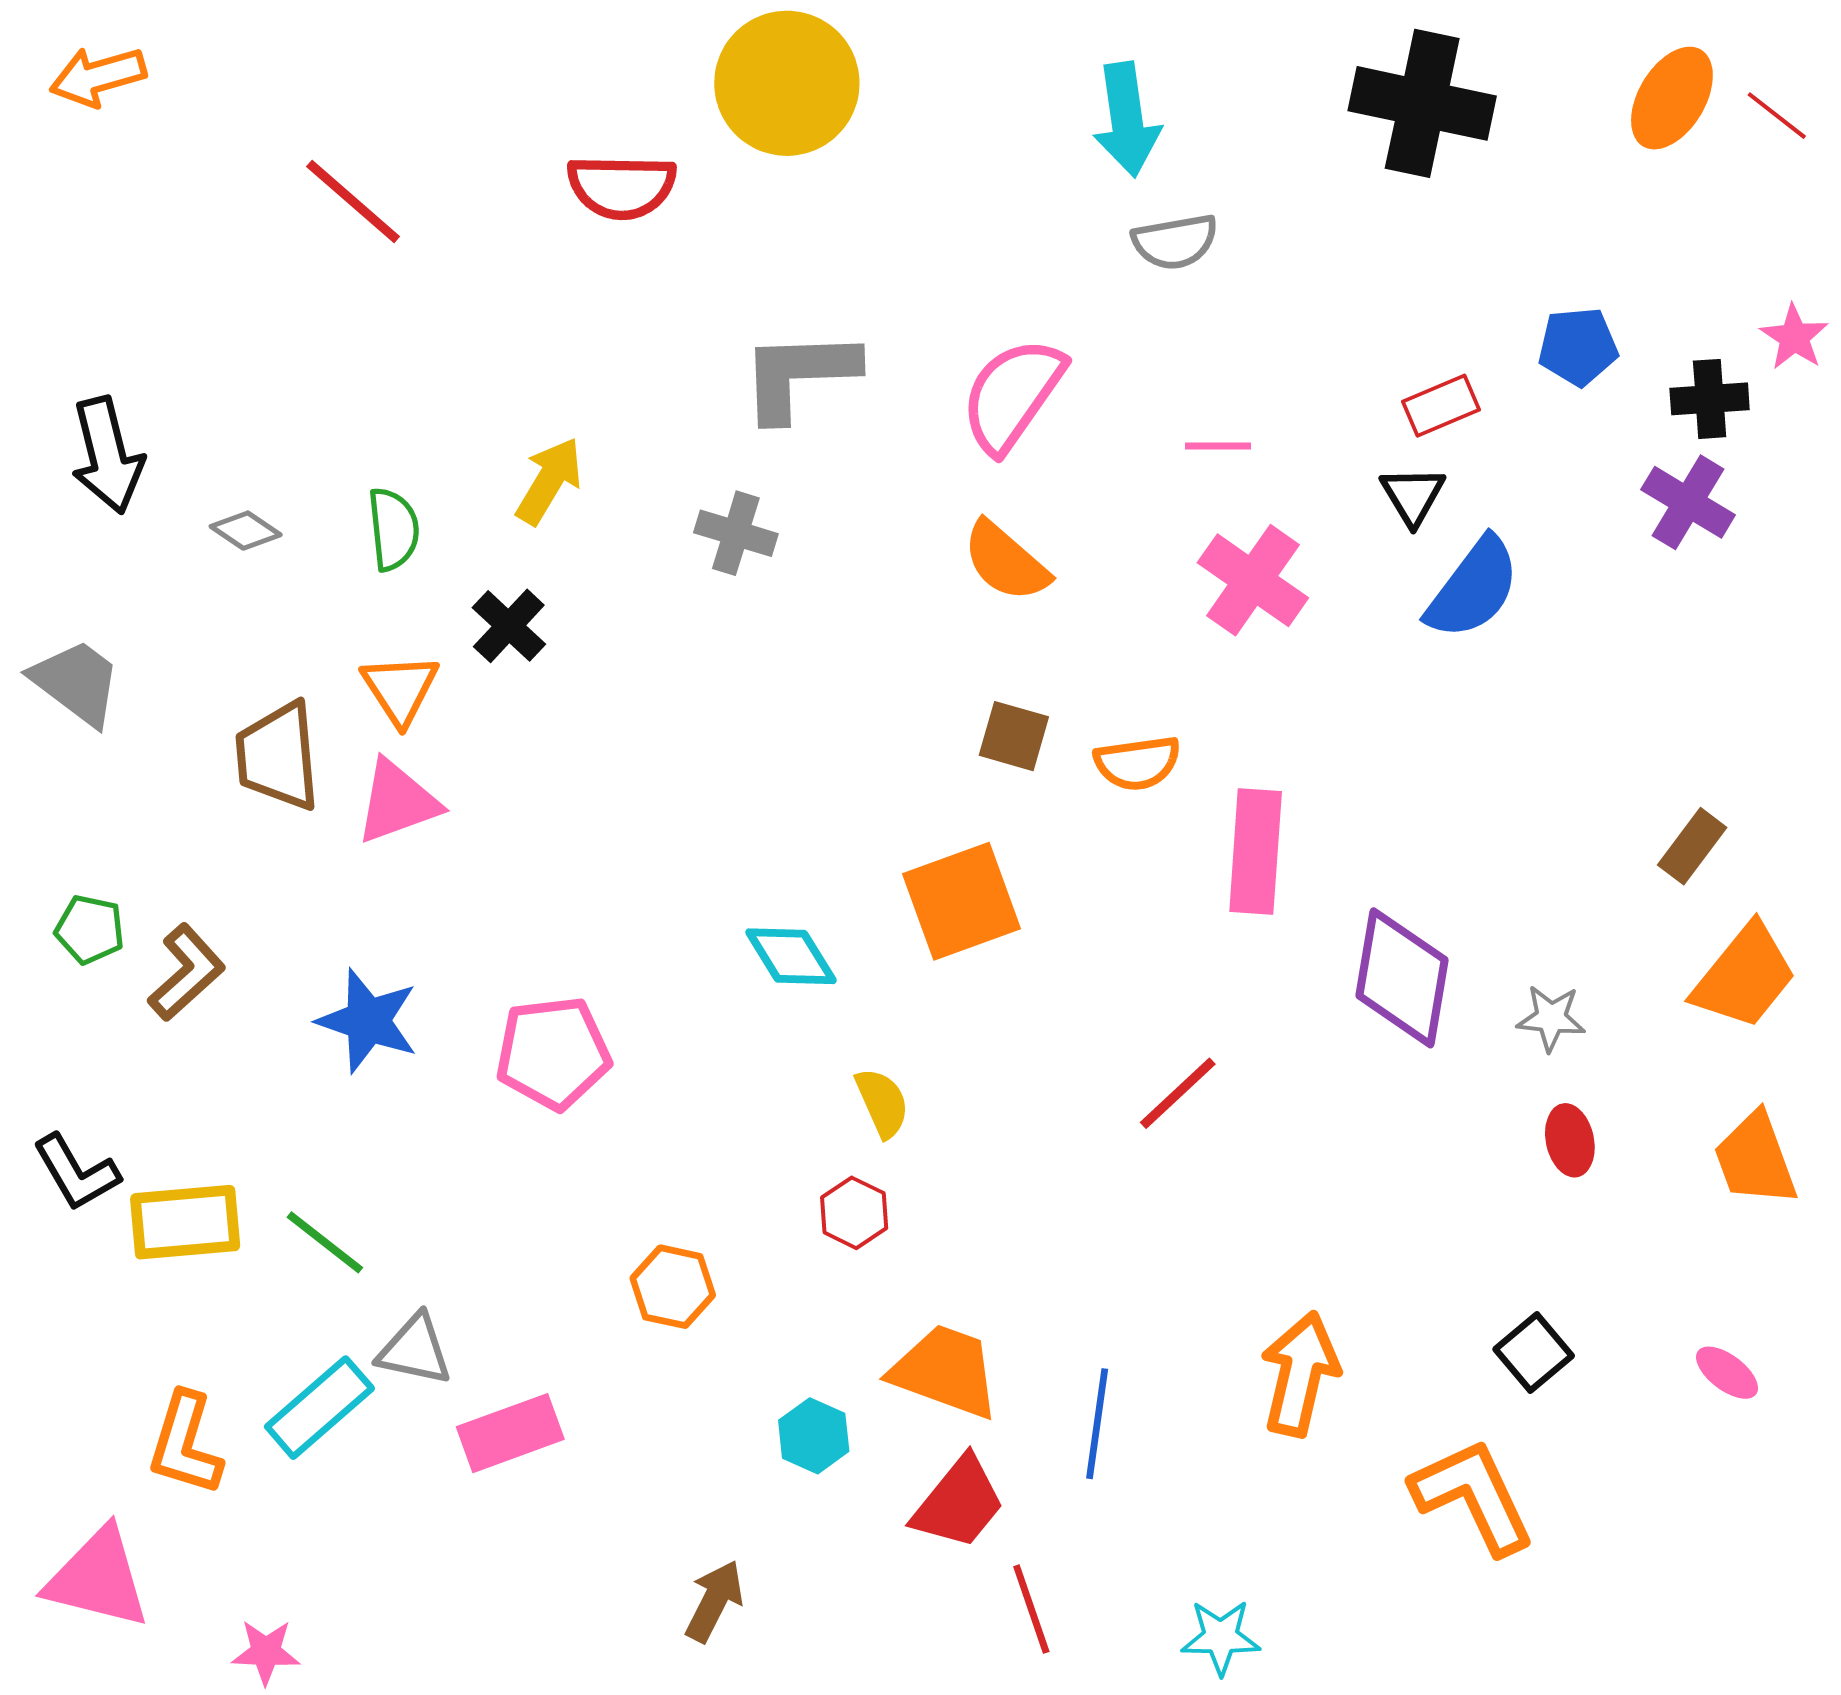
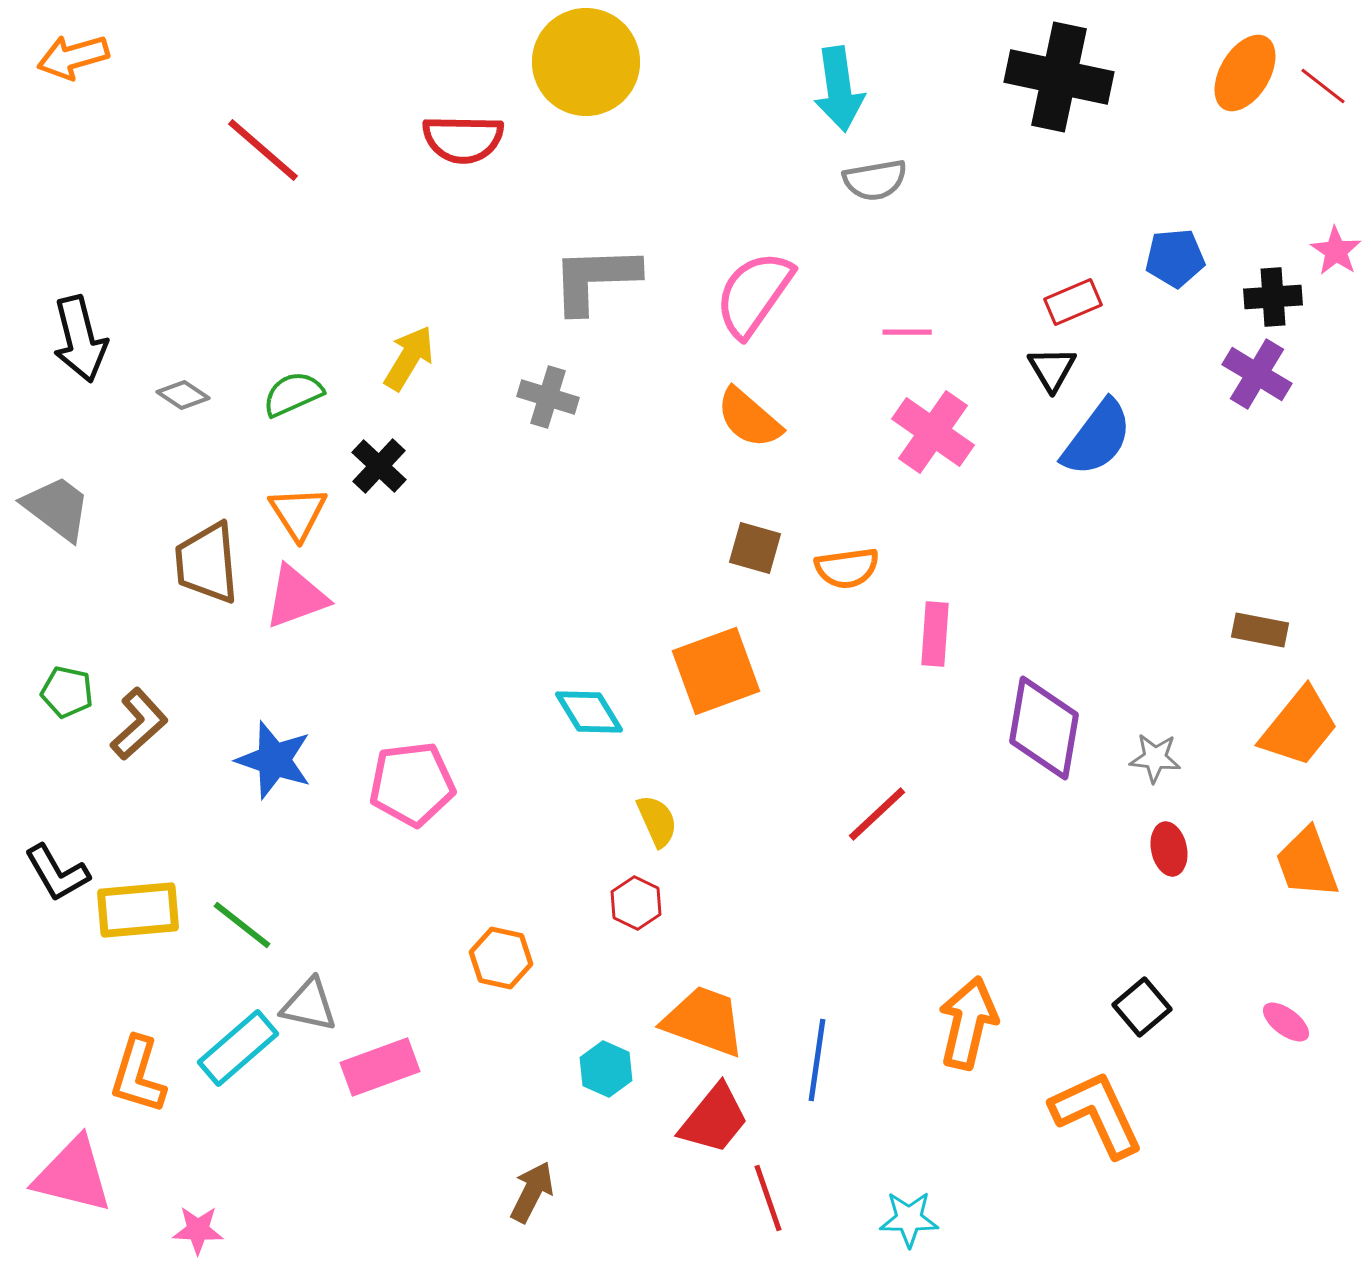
green semicircle: (393, 529) -> (293, 394), turned -108
brown rectangle: (1692, 846) -> (1260, 630), turned 64
pink rectangle: (1256, 852) -> (935, 634), size x0.7

